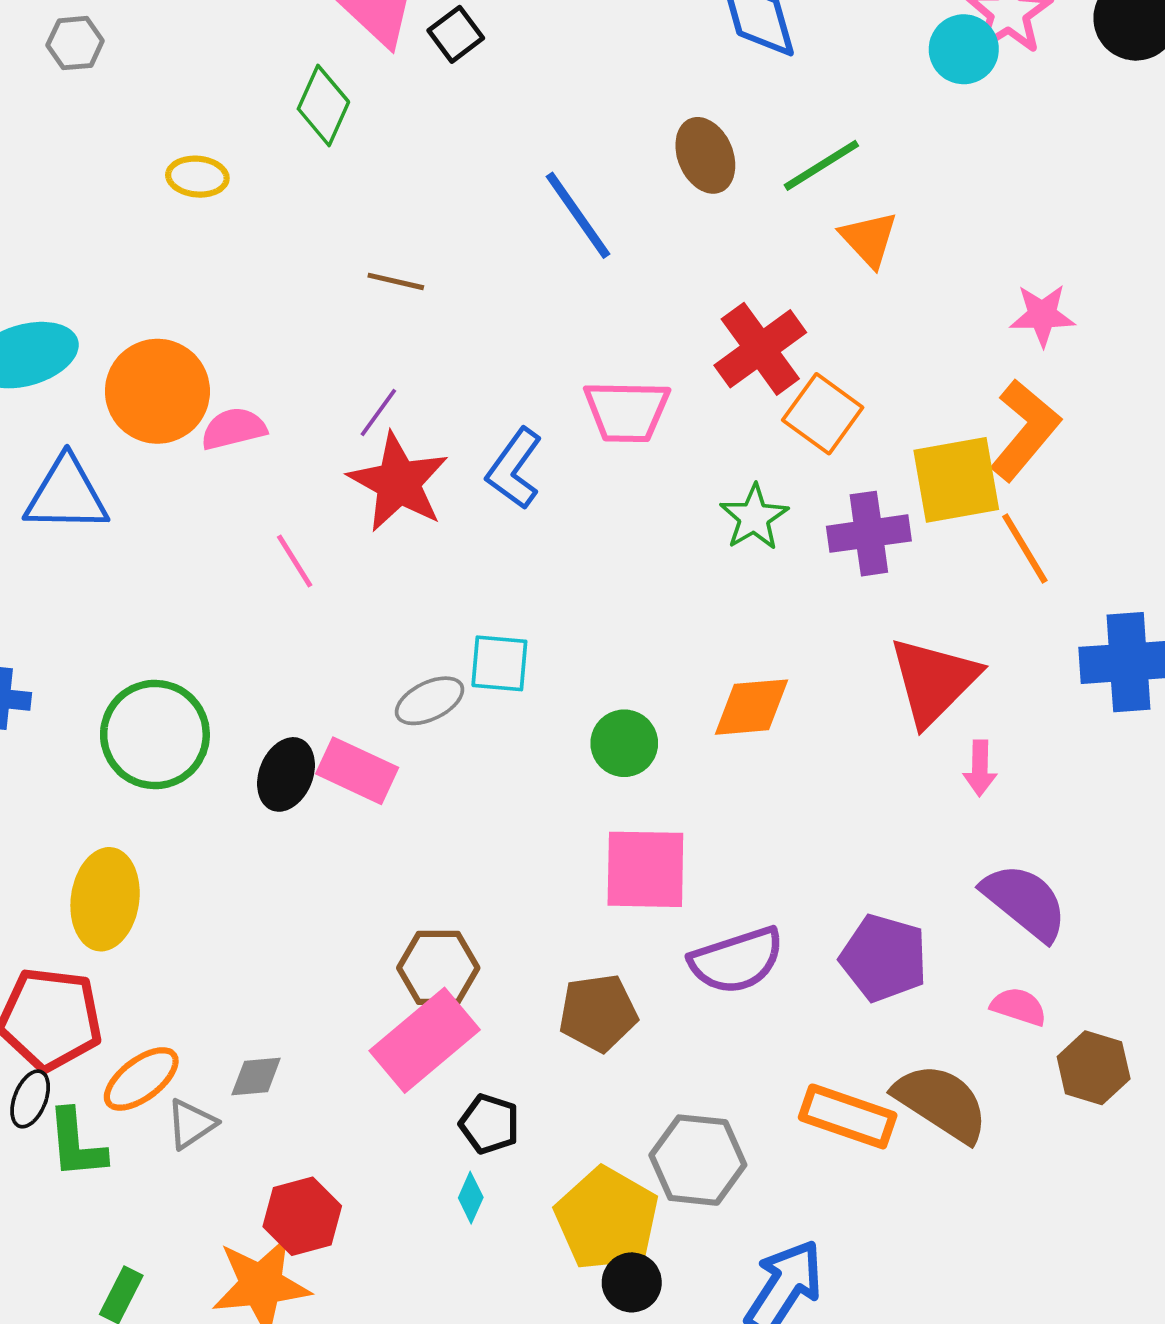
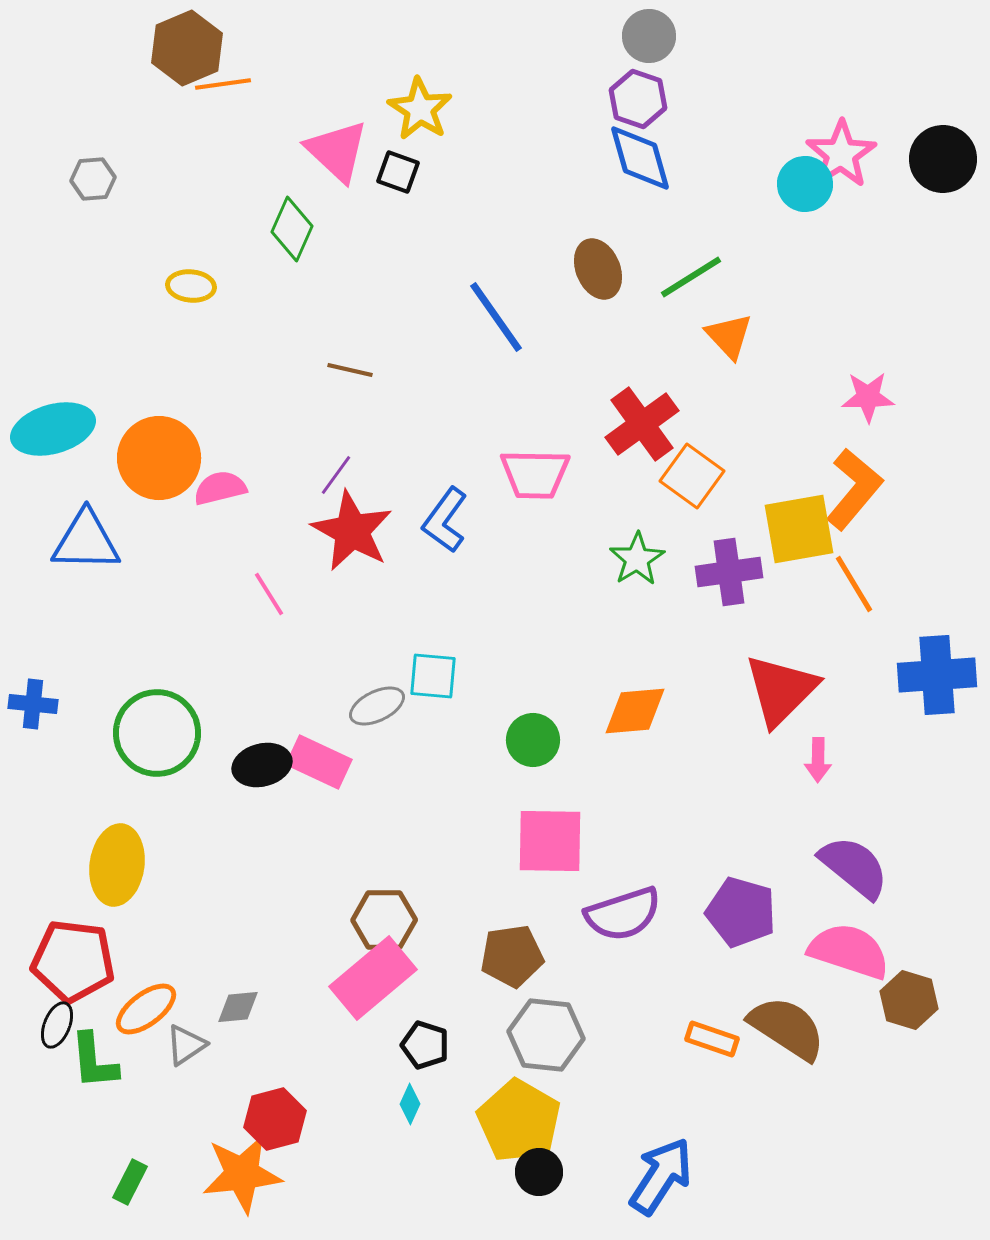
black square: (456, 34) -> (398, 172), turned -33
black ellipse: (286, 774) -> (262, 765), turned 54
pink semicircle: (1019, 1007) -> (849, 951), size x1.8
orange rectangle: (848, 1116) -> (712, 1039), size x0.7
gray hexagon: (698, 1160) -> (546, 1035), moved

